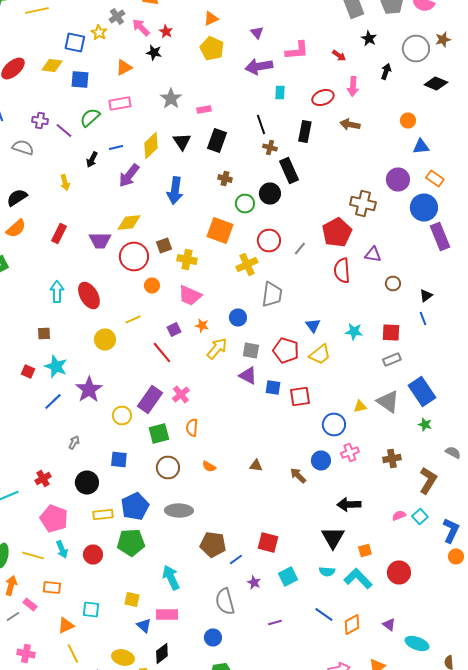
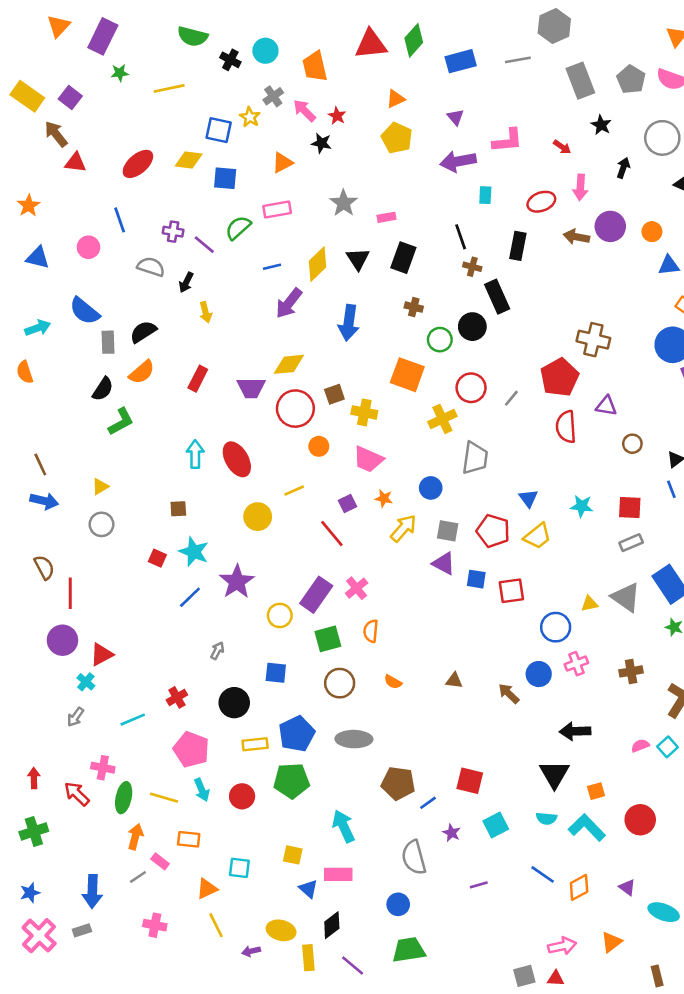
black arrow: (92, 160) -> (186, 282), moved
purple circle: (398, 180) -> (610, 226), moved

